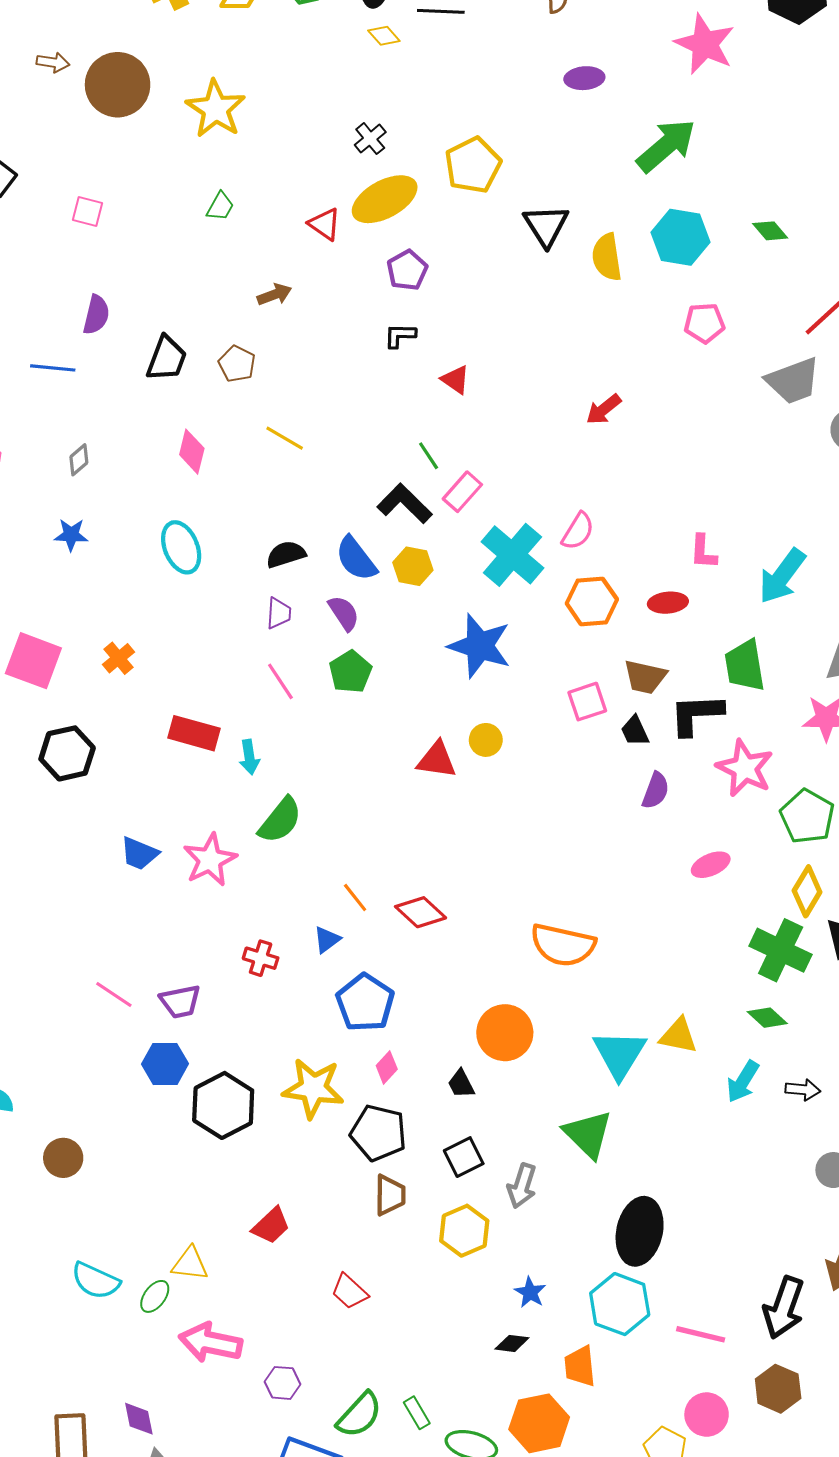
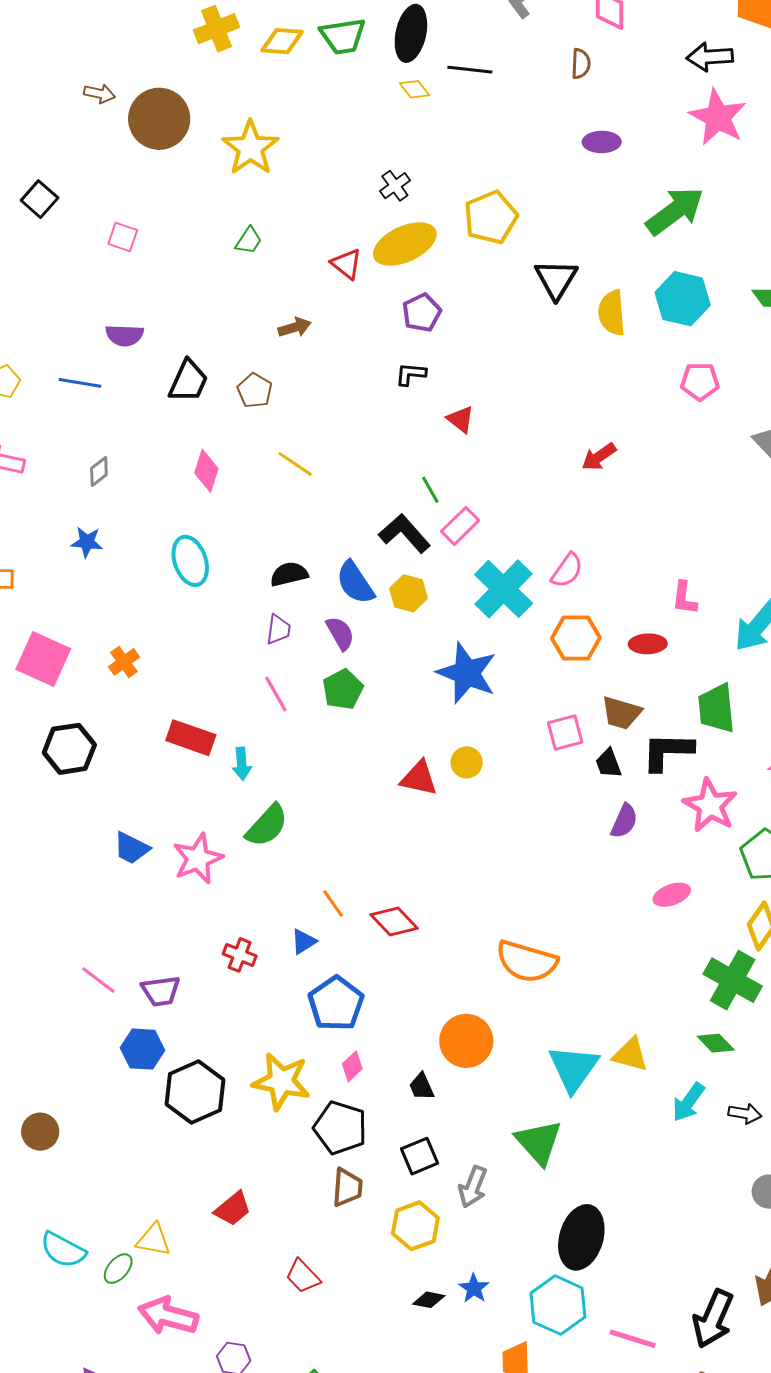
purple semicircle: (96, 315) -> (124, 335), turned 75
black diamond: (512, 1343) -> (429, 1300), moved

